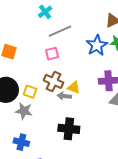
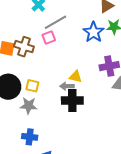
pink square: (52, 54) -> (49, 37), moved
brown cross: (53, 81) -> (24, 47), moved
black cross: (69, 129) -> (72, 101), moved

